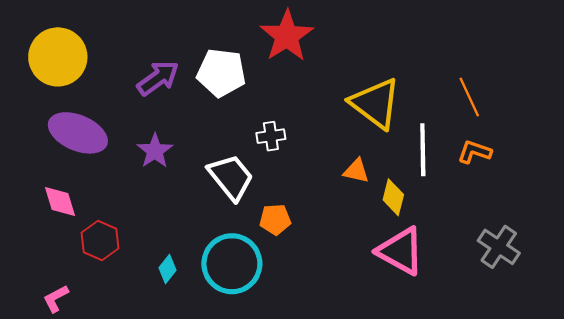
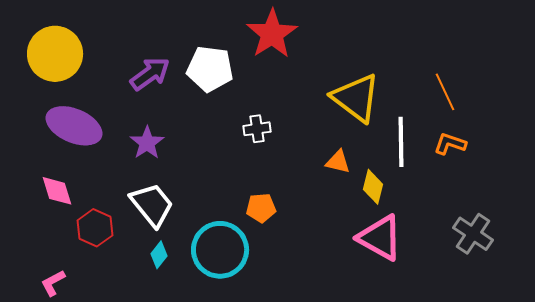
white trapezoid: (231, 177) -> (152, 205), moved

